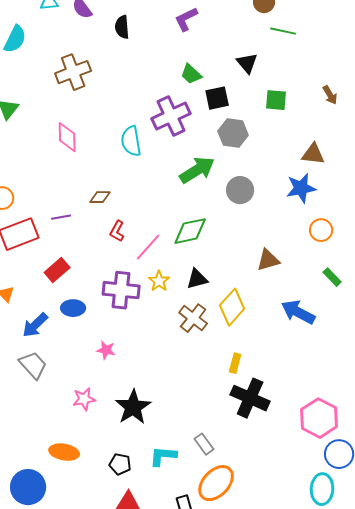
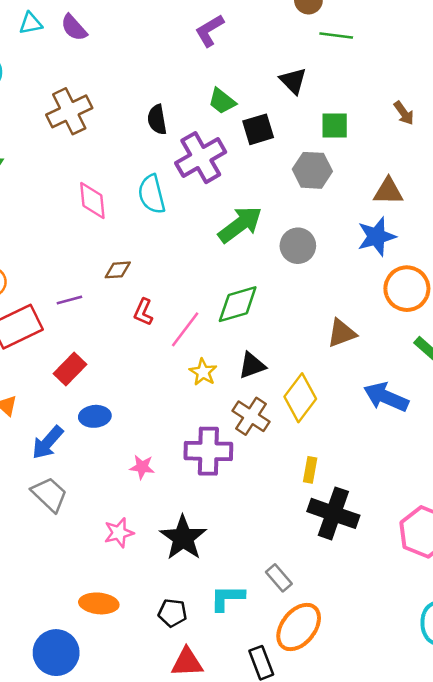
black semicircle: (122, 27) -> (157, 120), moved
gray hexagon: (233, 133) -> (312, 170), moved
pink diamond: (67, 137) -> (92, 200), moved
orange circle: (321, 230) -> (407, 289), size x1.5
purple cross: (121, 290) -> (208, 451), moved

